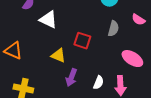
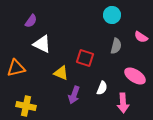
white triangle: (48, 20) -> (42, 44), moved
orange triangle: (13, 51) -> (16, 68), turned -36
white semicircle: (98, 83) -> (102, 88), moved

